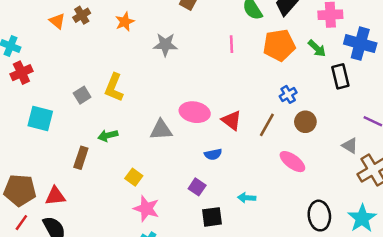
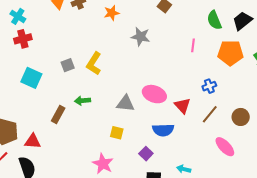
blue cross: (288, 94) -> (209, 86), moved
blue semicircle: (213, 154) -> (163, 130), size x1.5
yellow square: (134, 177) -> (117, 133), moved, turned -32

